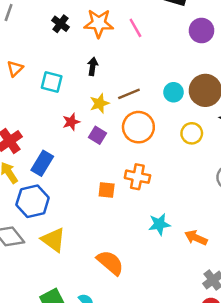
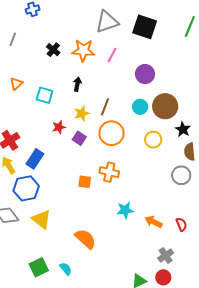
pink line: (135, 28) -> (112, 55), turned 56
purple circle: (201, 31) -> (145, 74), moved
brown line: (129, 94) -> (105, 107), turned -48

